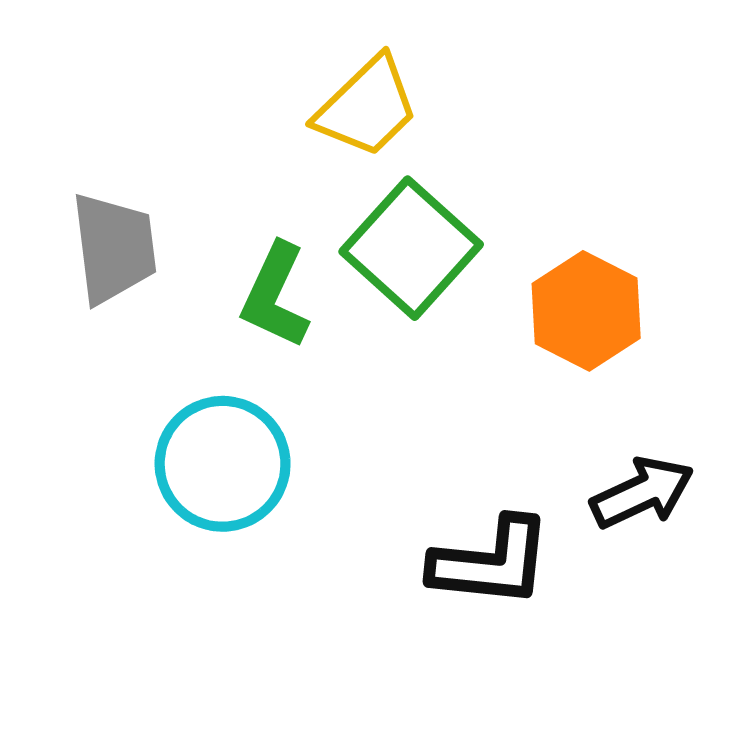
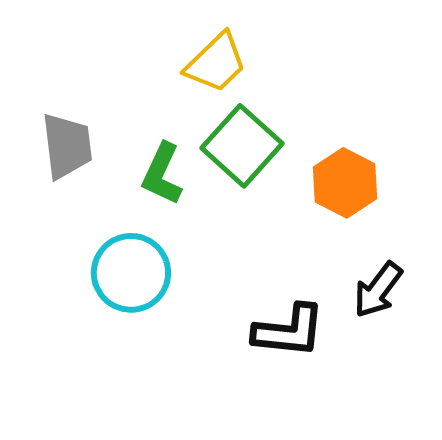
black arrow: (642, 493) -> (378, 290), turned 152

